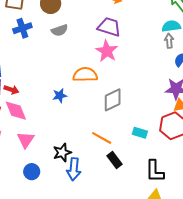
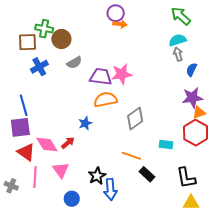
purple trapezoid: (109, 27) -> (101, 77), moved
pink star: (107, 51) -> (122, 74), turned -30
red arrow: (11, 90) -> (68, 143), moved, turned -48

